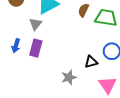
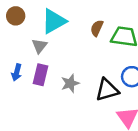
black triangle: (91, 62) -> (107, 90), size x1.5
gray star: (69, 77) -> (70, 83), moved

